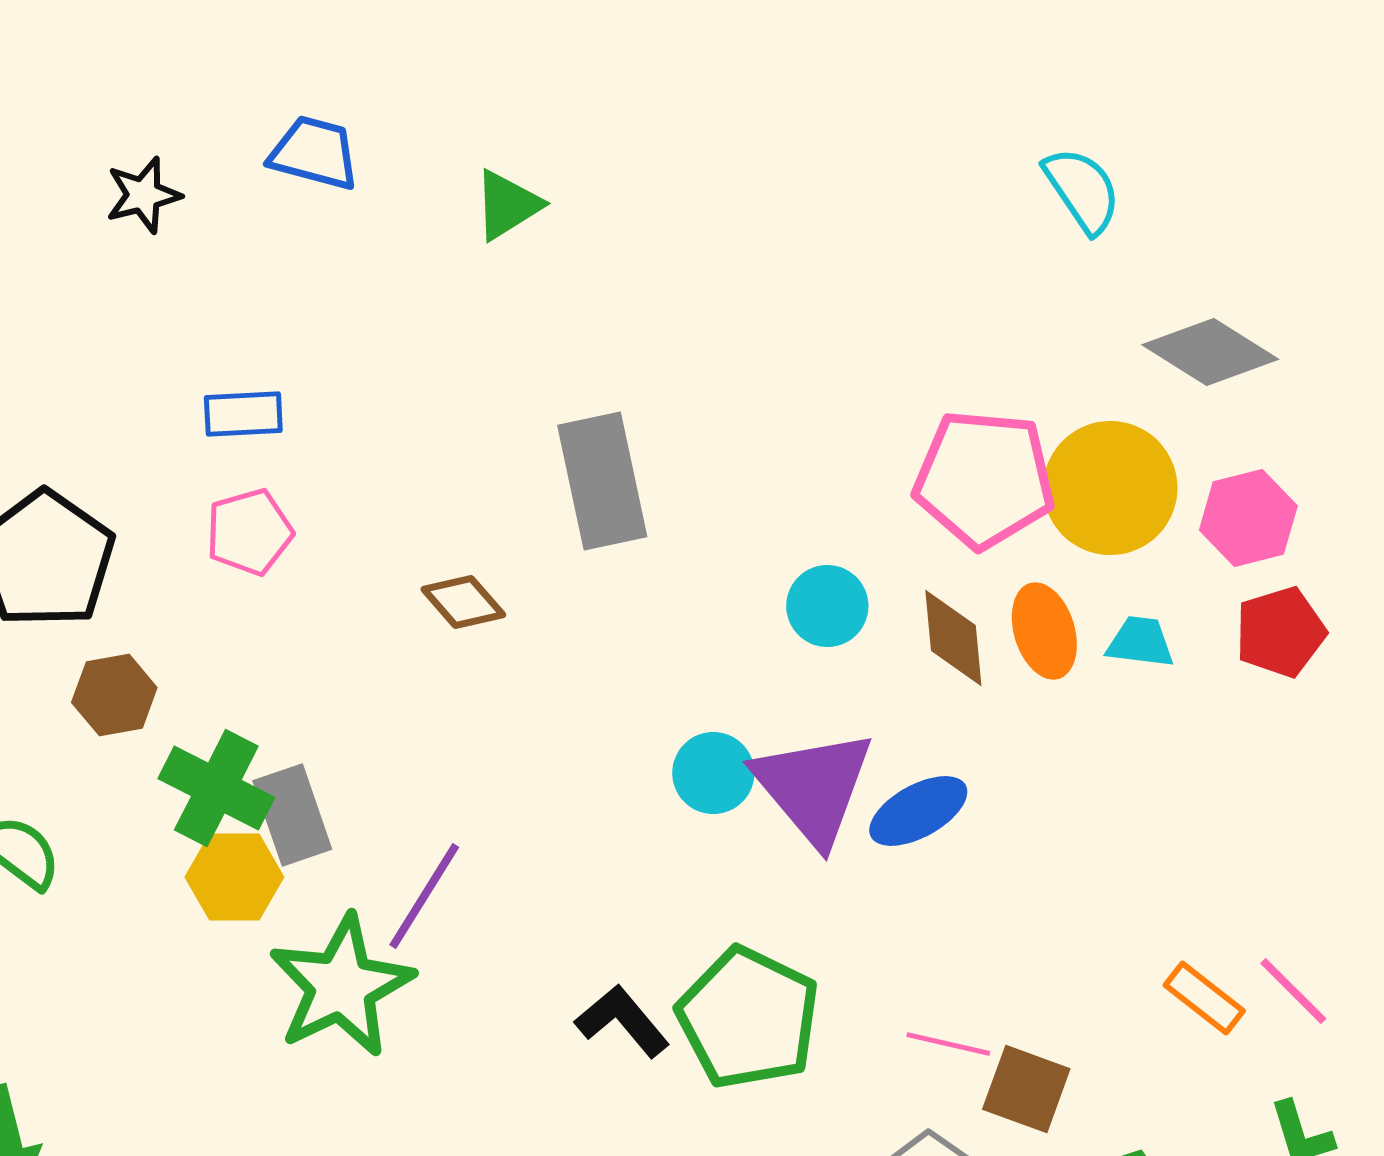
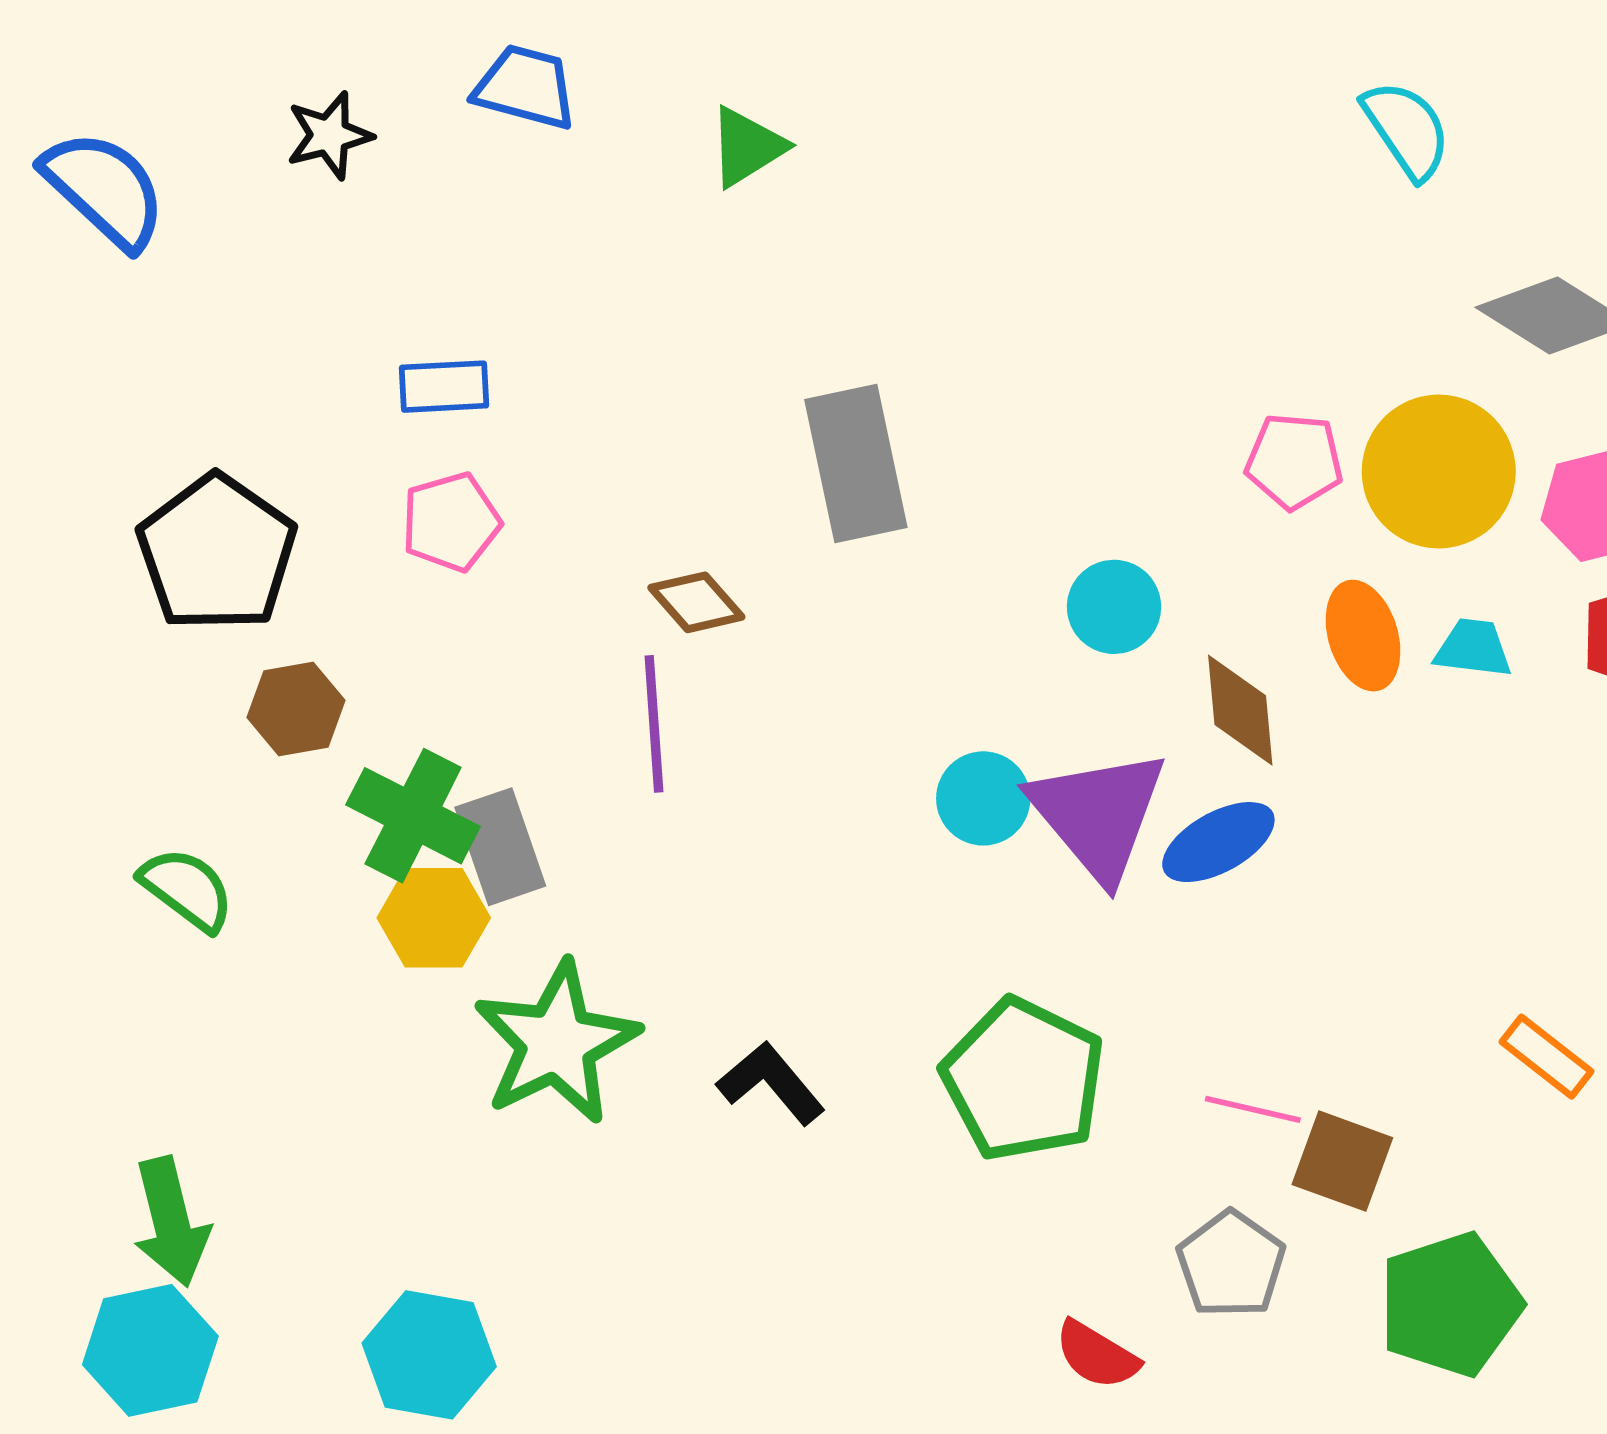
pink pentagon: (984, 479) -> (1294, 461), size x0.6
brown diamond: (953, 638) -> (1240, 710), moved
purple line: (424, 896) -> (654, 724), moved, turned -36
black L-shape: (622, 1021) -> (771, 1083), moved

